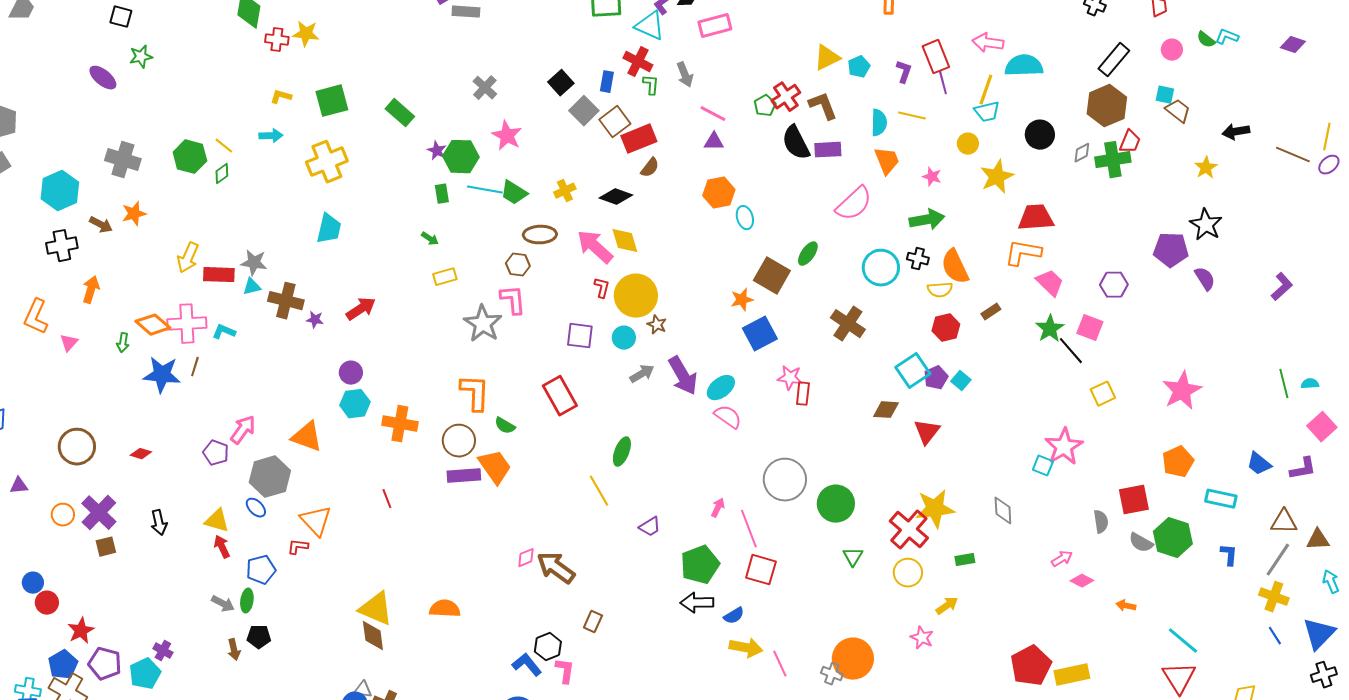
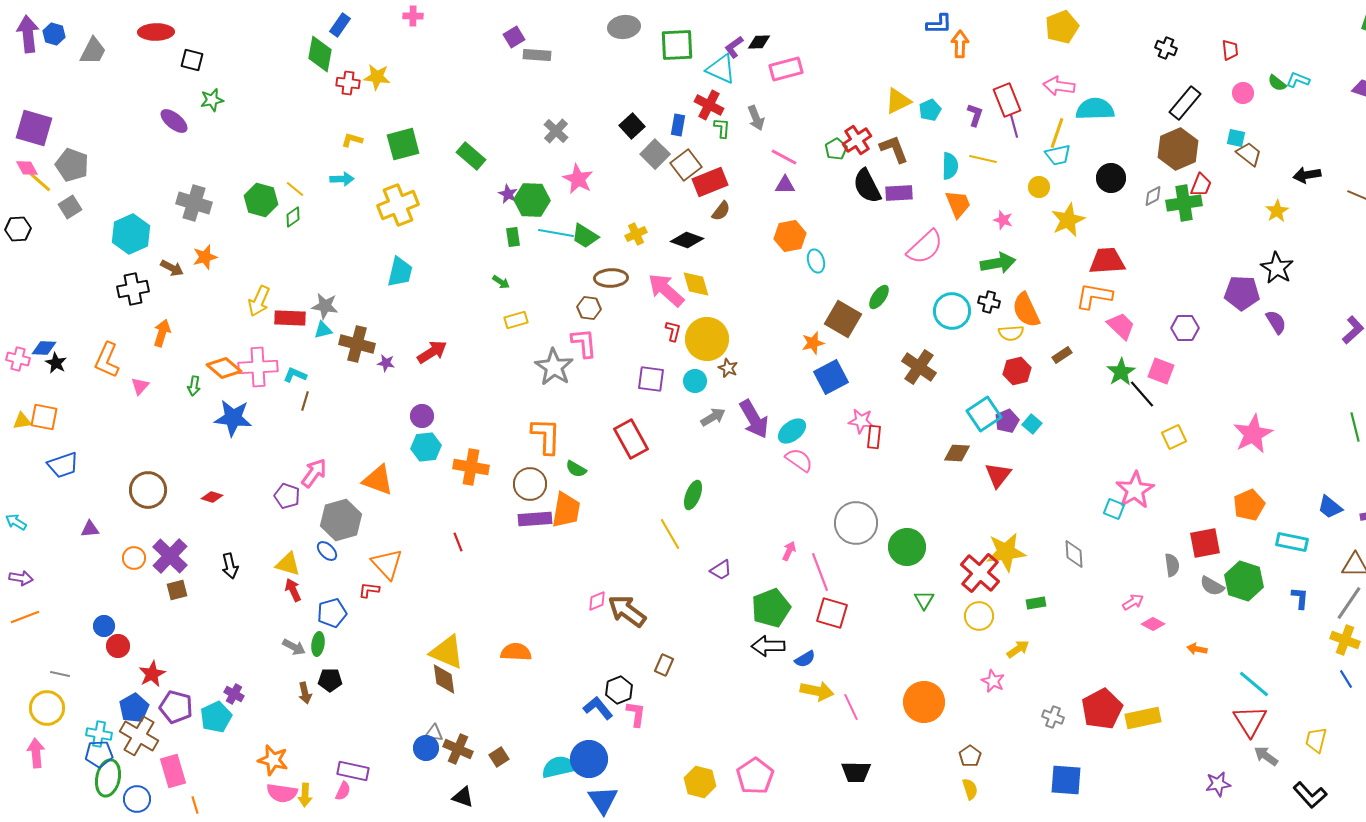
brown line: (195, 367) -> (305, 401), moved
orange trapezoid: (495, 467) -> (566, 510), turned 45
gray cross: (832, 674) -> (1053, 717), moved

